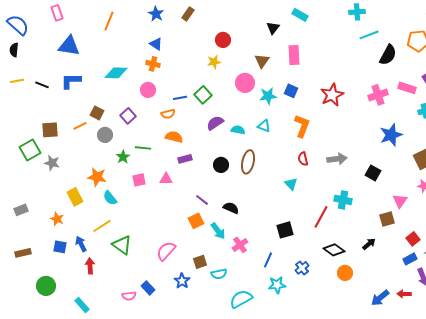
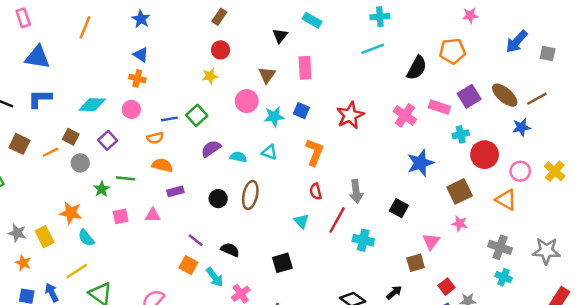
brown rectangle: (188, 14) -> (219, 17), moved
cyan line: (369, 35) -> (373, 49), moved
cyan diamond: (116, 73) -> (92, 105), moved
pink cross: (378, 95) -> (405, 115), turned -36
brown square: (50, 130) -> (20, 144), moved, turned 30
gray arrow: (337, 159) -> (356, 191), turned 90
gray star: (52, 163) -> (17, 233), moved
red line: (321, 217) -> (337, 220), moved
orange square: (196, 221) -> (188, 265), turned -35
black square: (285, 230) -> (282, 263), moved

